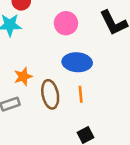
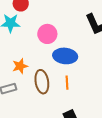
pink circle: (66, 23) -> (47, 34), moved

